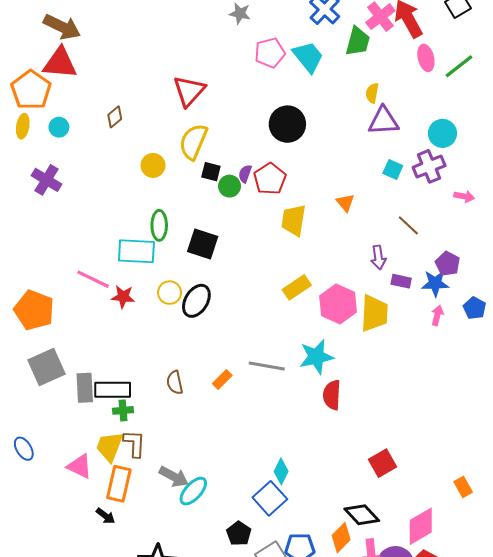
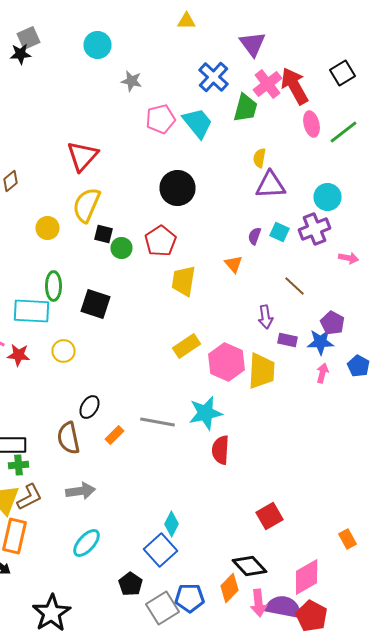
purple semicircle: (245, 174) -> (254, 236), moved
black ellipse: (196, 301) -> (90, 407), moved, size x0.7
brown semicircle: (175, 383) -> (68, 438), size x1.4
brown L-shape: (134, 444) -> (30, 497), turned 60
gray arrow: (174, 477) -> (80, 491), moved, turned -36

